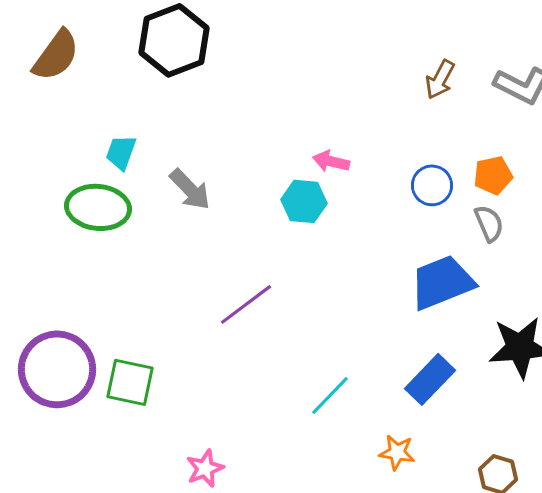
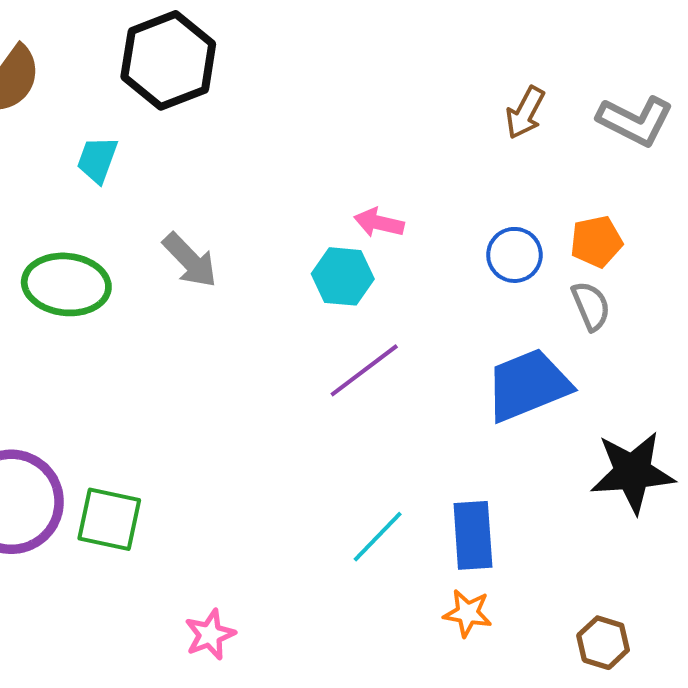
cyan trapezoid: (121, 152) -> (97, 160), moved
purple line: (246, 304) -> (364, 370), moved
blue rectangle: (430, 379) -> (473, 535), moved, turned -48

